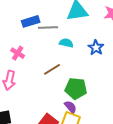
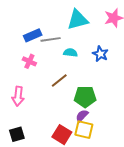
pink cross: (18, 53) -> (29, 61), moved
purple semicircle: (70, 107) -> (82, 116), turned -88

